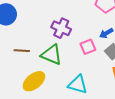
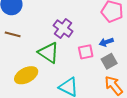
brown line: (22, 51) -> (13, 34), moved

